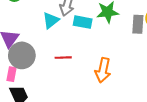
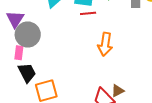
red line: (63, 58) -> (88, 13), moved

